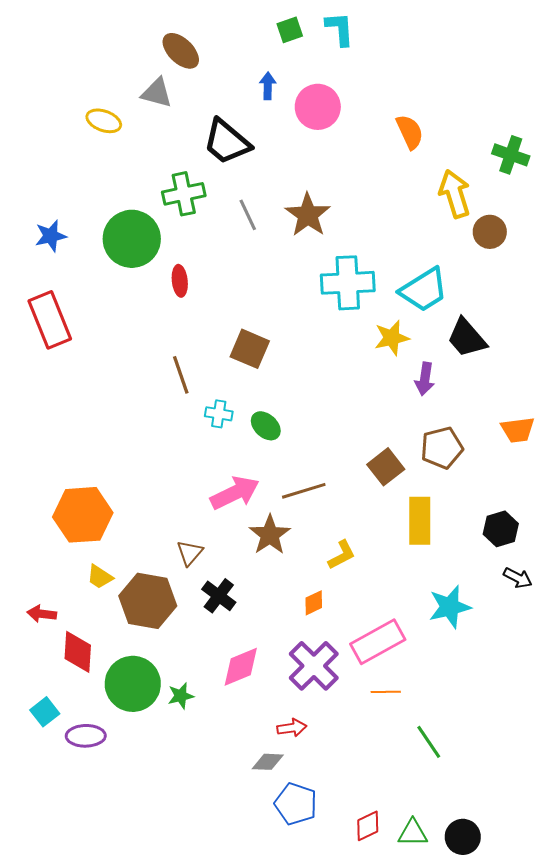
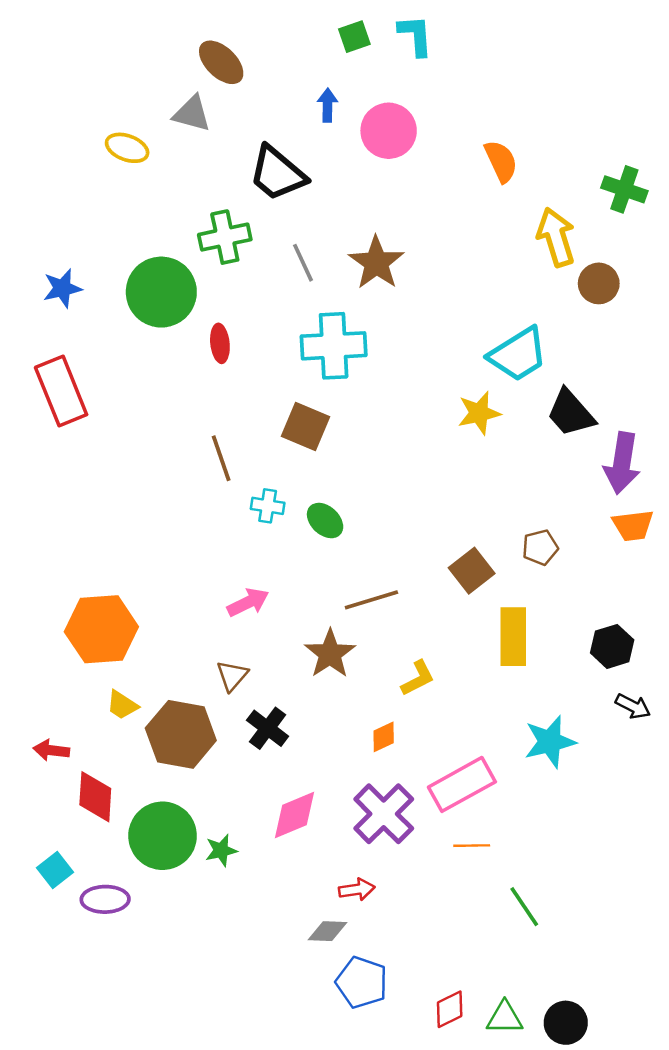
cyan cross: (348, 283) -> (334, 346), moved
purple arrow: (425, 379) -> (622, 463), moved, size x1.5
brown pentagon: (442, 448) -> (540, 547), size x0.7
pink arrow: (235, 493) -> (248, 602), moved, size x0.7

